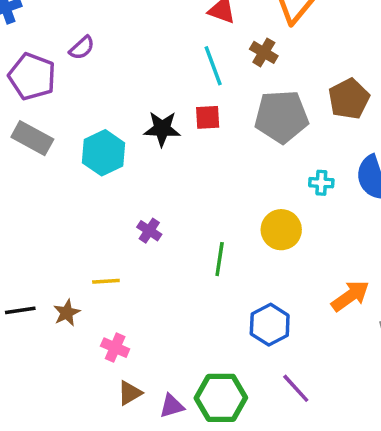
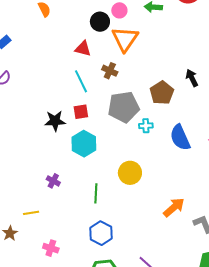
cyan hexagon: (103, 153) -> (84, 144), moved
cyan cross: (321, 183) -> (146, 126), moved
blue hexagon: (270, 325) -> (101, 233), moved
pink cross: (115, 348) -> (51, 248), moved

